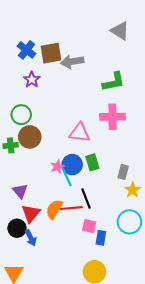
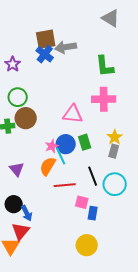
blue cross: (27, 50) -> (45, 54), moved
purple star: (32, 80) -> (13, 64), moved
green L-shape: (114, 82) -> (105, 66), turned 95
yellow star: (133, 190) -> (115, 137), moved
black line: (86, 199) -> (93, 176), moved
orange semicircle: (54, 209) -> (48, 166), moved
red triangle: (31, 213) -> (21, 231), moved
cyan circle: (130, 222) -> (115, 184), moved

